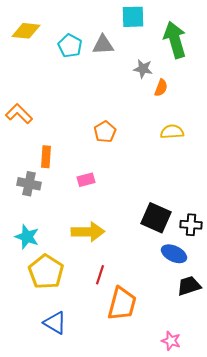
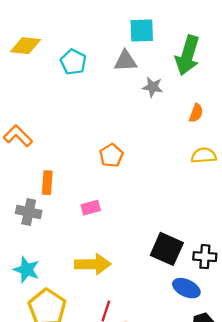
green arrow: (175, 40) -> (187, 55), turned -147
gray triangle: (103, 45) -> (125, 61), moved
orange semicircle: (161, 88) -> (196, 113), moved
yellow semicircle: (172, 132) -> (204, 155), moved

